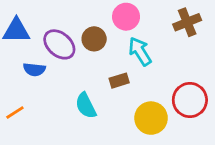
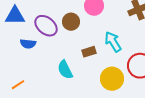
cyan arrow: (140, 51) -> (113, 42), moved
orange line: (15, 112) -> (18, 85), moved

